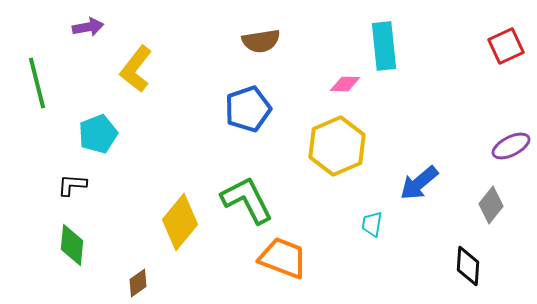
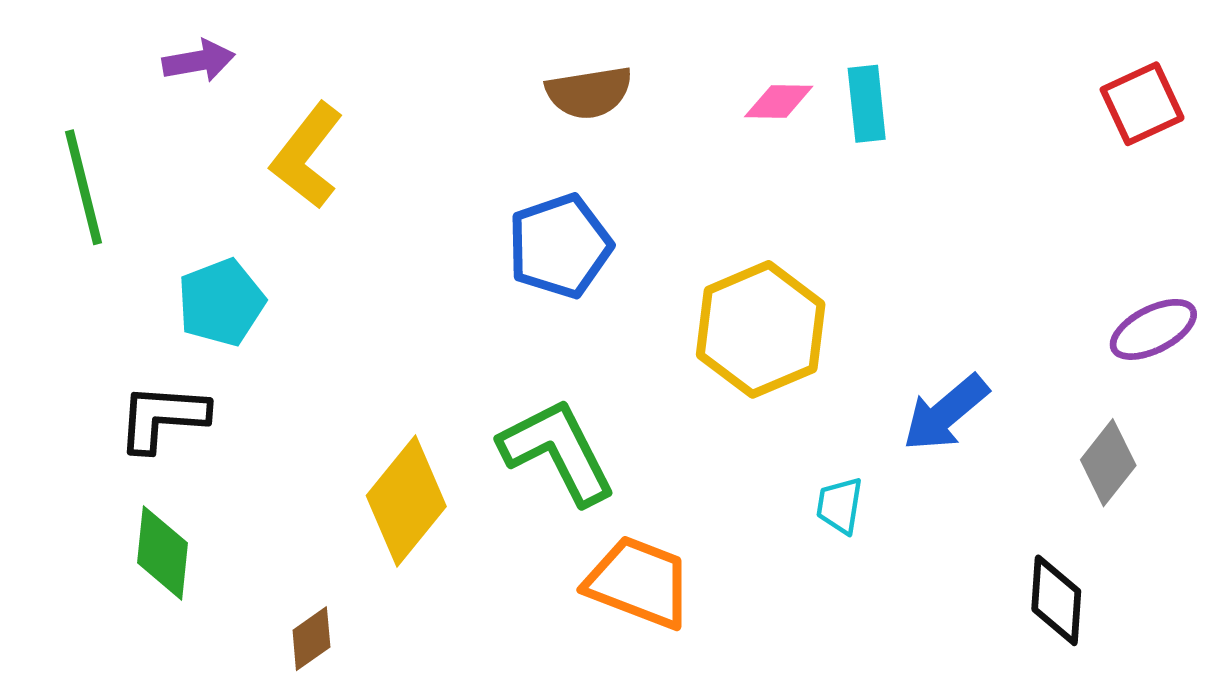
cyan rectangle: (384, 46) -> (867, 104), size x0.7
pink diamond: (345, 84) -> (779, 101), moved
black L-shape: (72, 185) -> (162, 417), size x1.4

